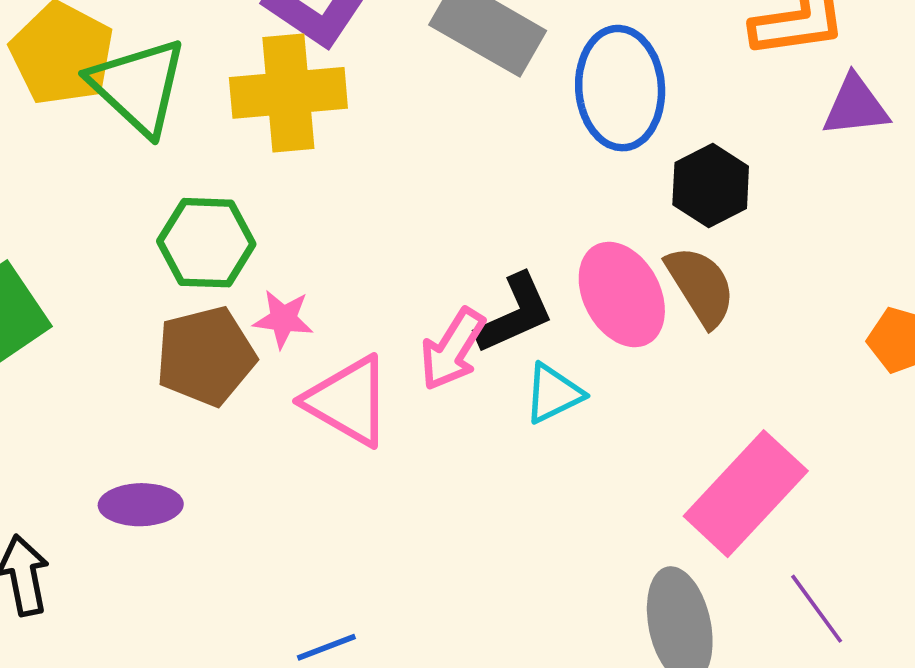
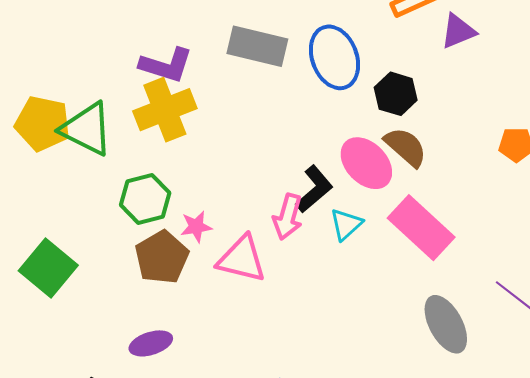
pink rectangle: (746, 494) -> (421, 228), moved, turned -74

